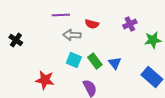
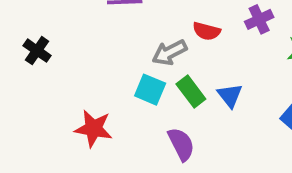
red semicircle: (92, 24) -> (207, 31), moved
gray arrow: (72, 35) -> (169, 53), moved, turned -30

